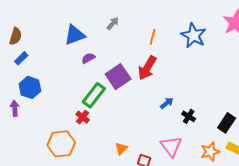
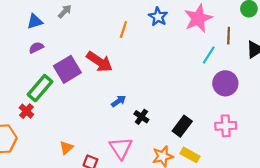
blue triangle: (75, 35) -> (35, 21), moved, size x0.7
blue star: (194, 35) -> (158, 17), moved, size x0.7
orange line: (153, 37) -> (123, 30), moved
red arrow: (147, 68) -> (99, 62), turned -90

